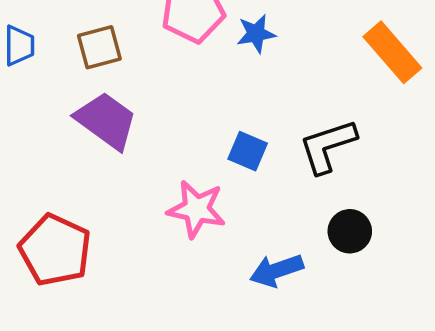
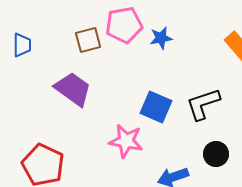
brown square: (99, 47) -> (88, 40), moved
blue square: (248, 151) -> (156, 107), size x1.4

